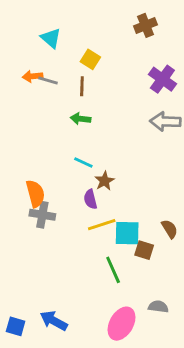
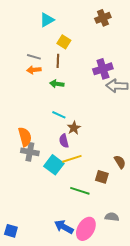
cyan triangle: (51, 38) -> (47, 20), moved, turned 49
orange arrow: (33, 76) -> (34, 70), moved
purple cross: (162, 79) -> (103, 69), moved, turned 36
cyan square: (127, 233) -> (54, 165), moved, turned 36
green line: (113, 270) -> (80, 191), turned -48
blue arrow: (54, 321) -> (64, 227), moved

